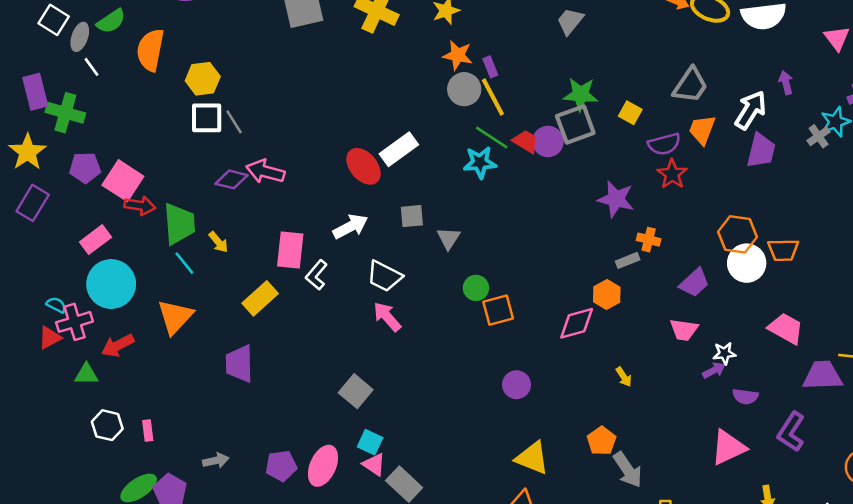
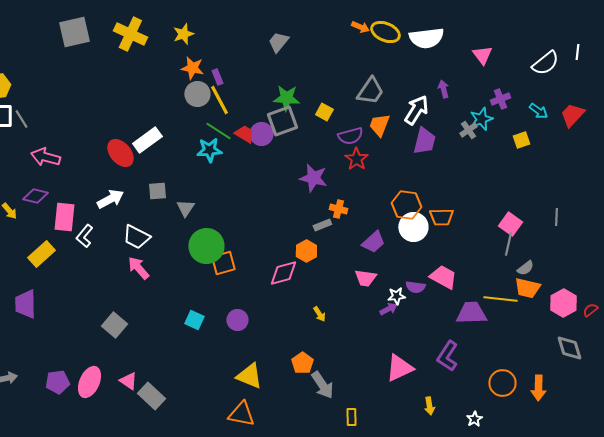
purple diamond: (231, 179) -> (35, 196), moved
green circle: (476, 288) -> (206, 246), size x1.8
purple semicircle: (745, 396) -> (415, 287), moved
cyan square: (370, 442) -> (194, 320), moved

